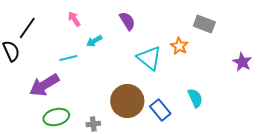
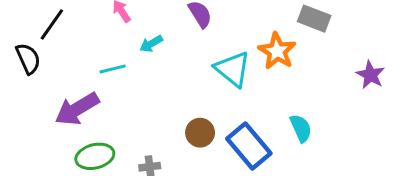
orange star: (179, 46) -> (277, 51), size x1.4
brown circle: (127, 101) -> (200, 133), size x0.6
blue rectangle: (160, 110) -> (249, 146), size x1.4

